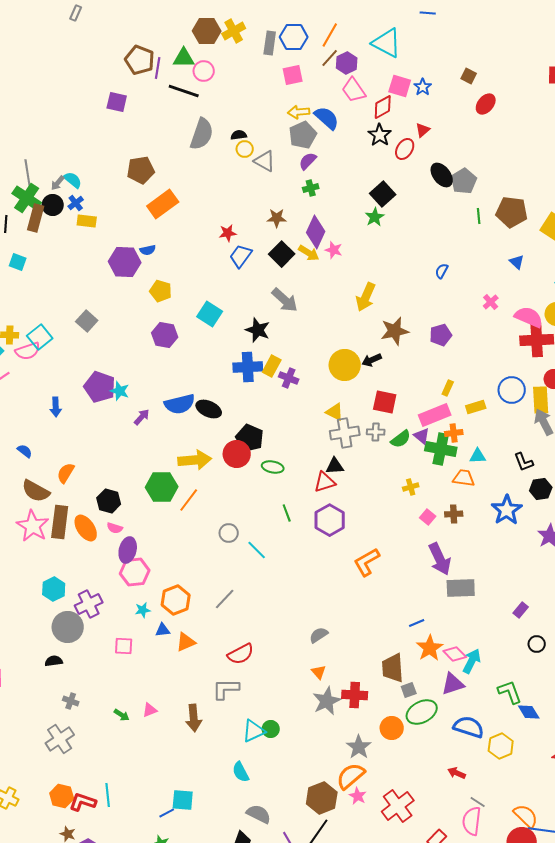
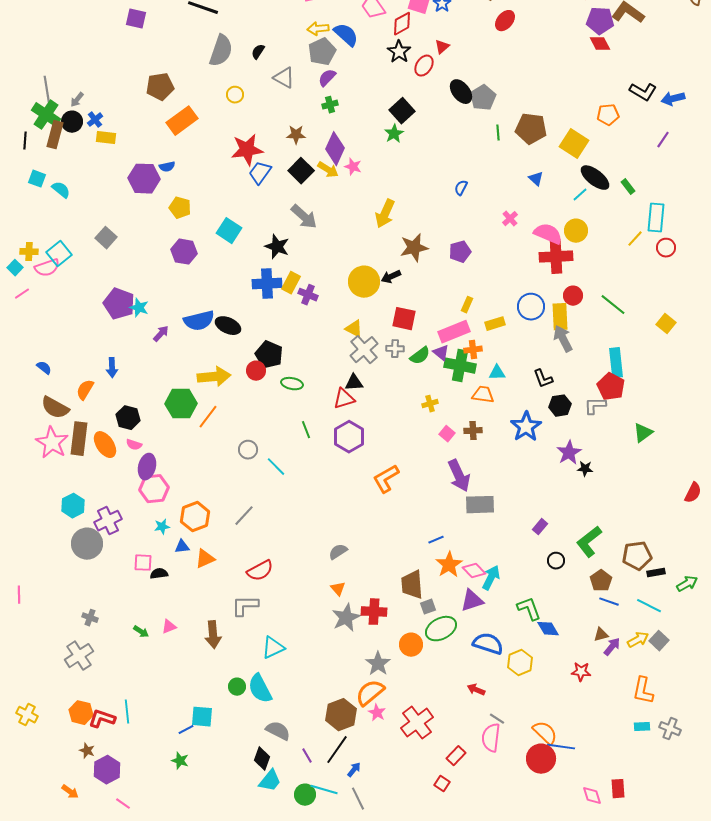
black semicircle: (239, 135) -> (258, 52), turned -49
yellow circle: (245, 149) -> (235, 95), moved
cyan semicircle: (73, 180) -> (61, 190), moved
red star: (228, 233) -> (247, 150), size x1.8
blue arrow: (56, 407) -> (112, 368), moved
gray cross: (345, 433) -> (364, 350), turned -32
red circle: (237, 454) -> (256, 371), size x0.7
black semicircle: (54, 661) -> (159, 574), moved
green circle: (271, 729) -> (237, 687), moved
cyan semicircle: (241, 772) -> (260, 689), size x1.4

